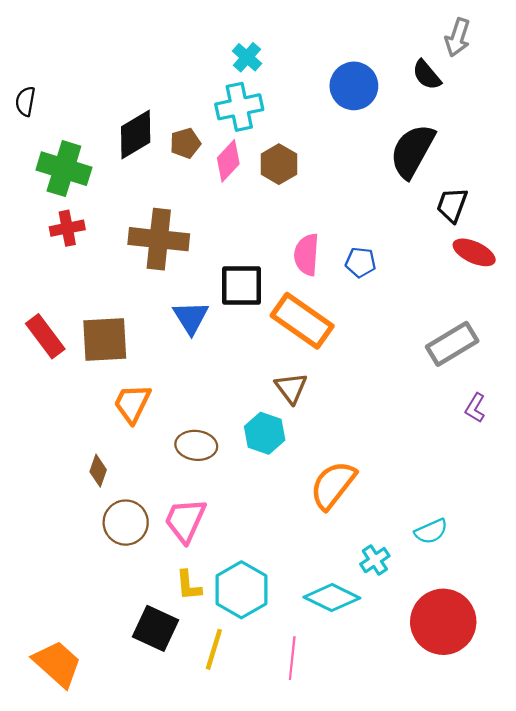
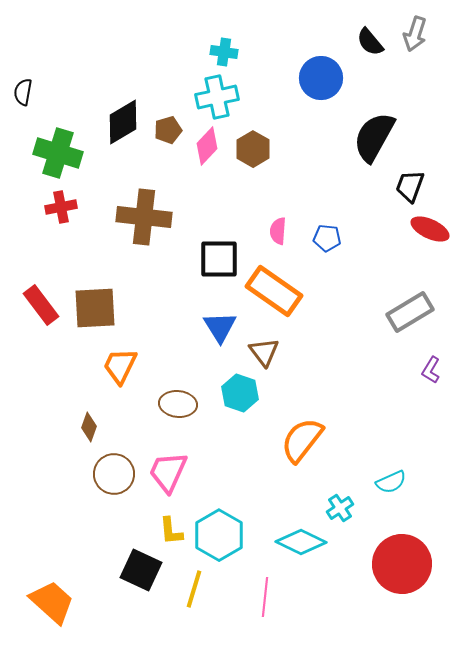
cyan cross: (247, 57) -> (224, 52), turned -32
black semicircle: (427, 75) -> (370, 42), moved
pink semicircle: (307, 255) -> (278, 231), size x0.7
blue triangle: (191, 317) -> (220, 327), moved

